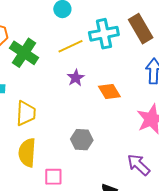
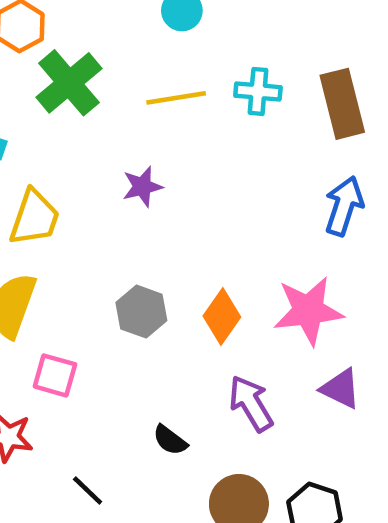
cyan cross: (104, 34) -> (258, 91), size x0.7
purple star: (76, 78) -> (142, 187), moved
orange diamond: (109, 92) -> (222, 317), moved, turned 50

